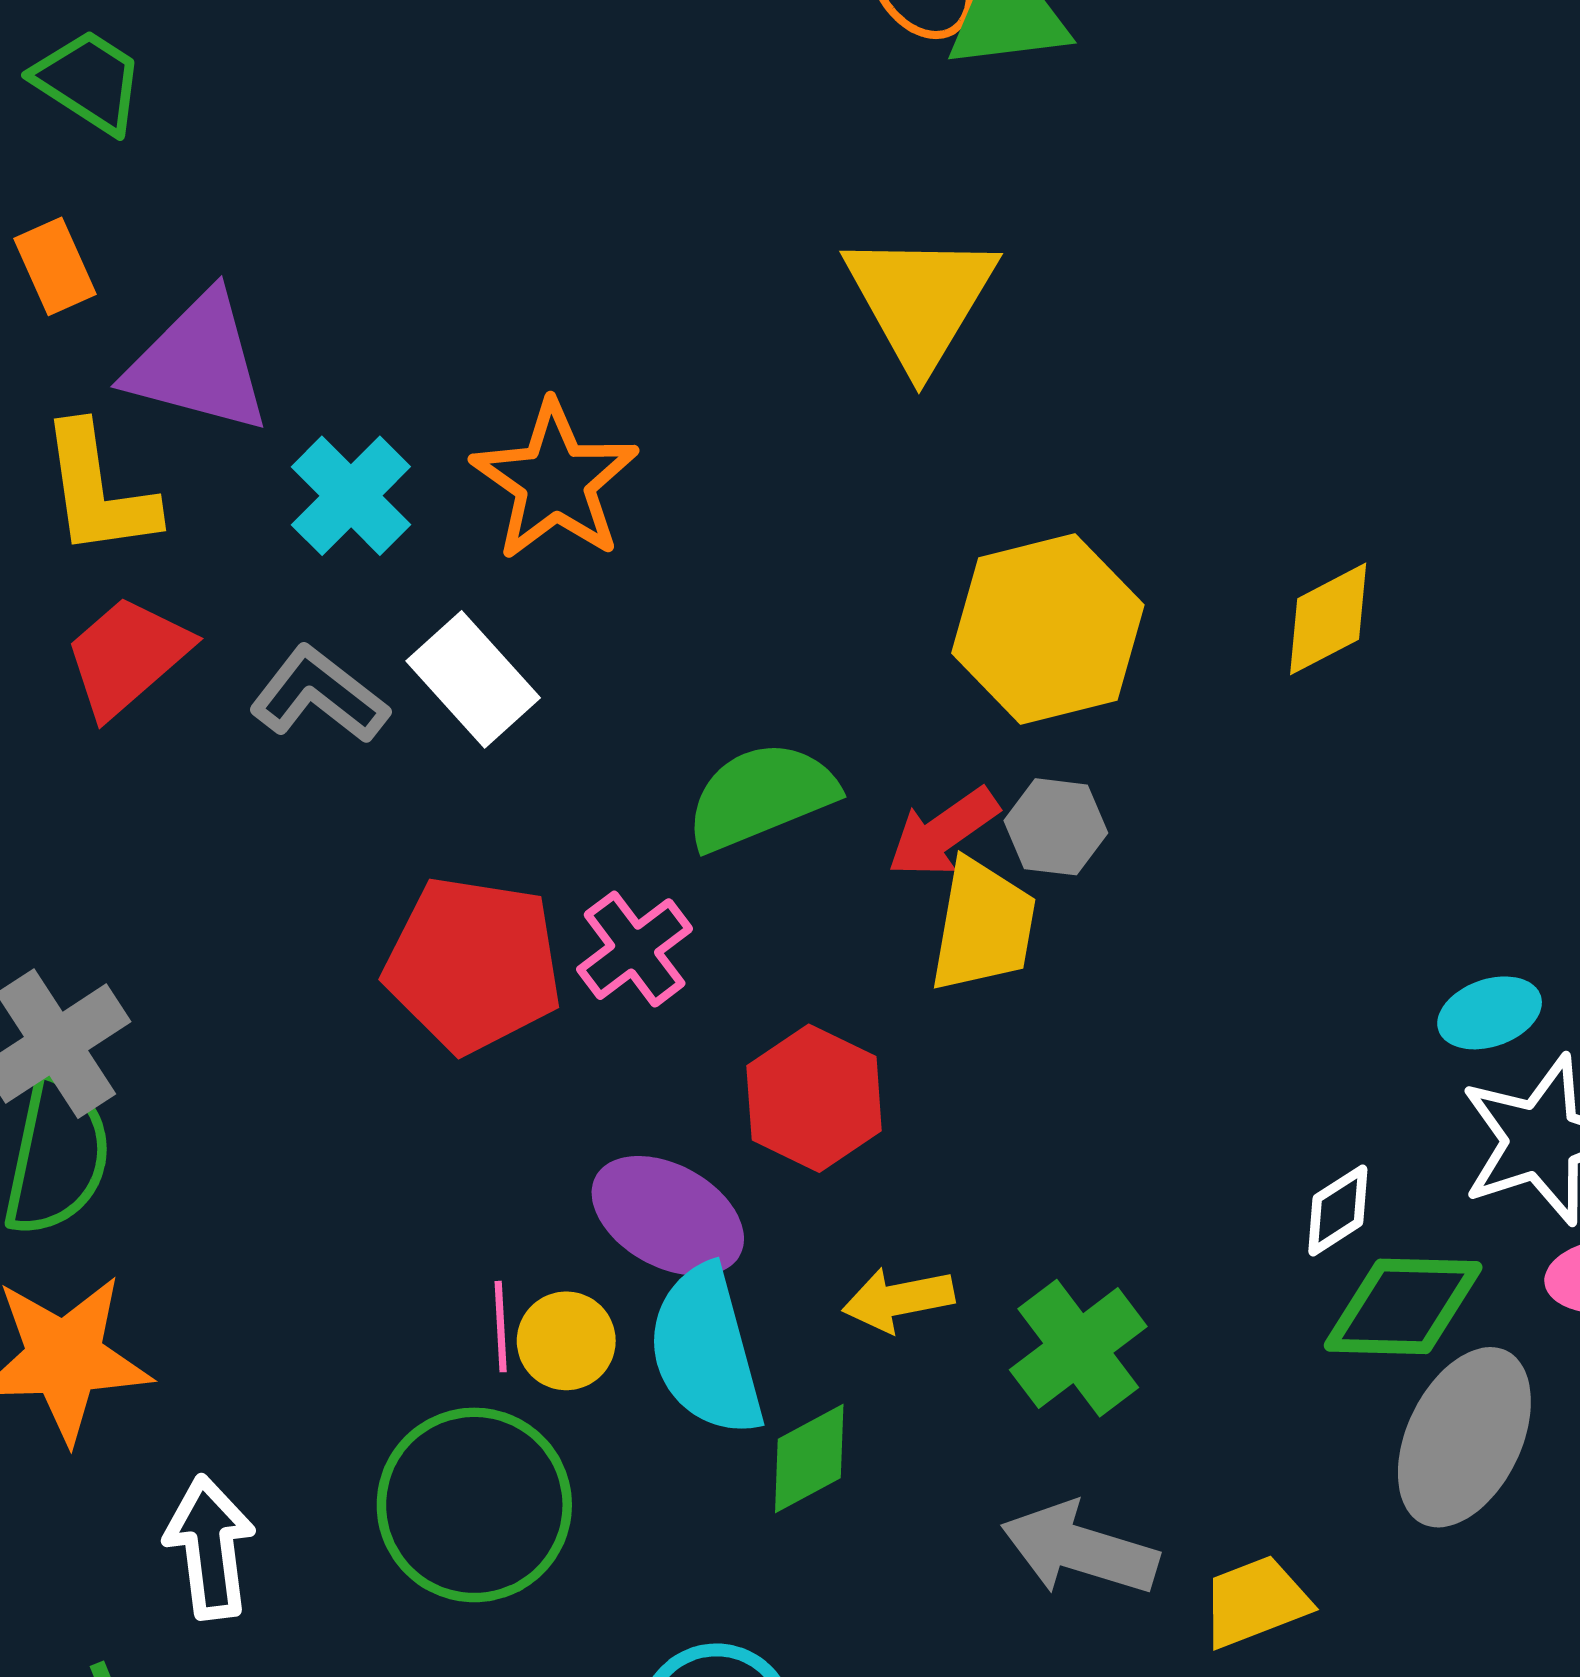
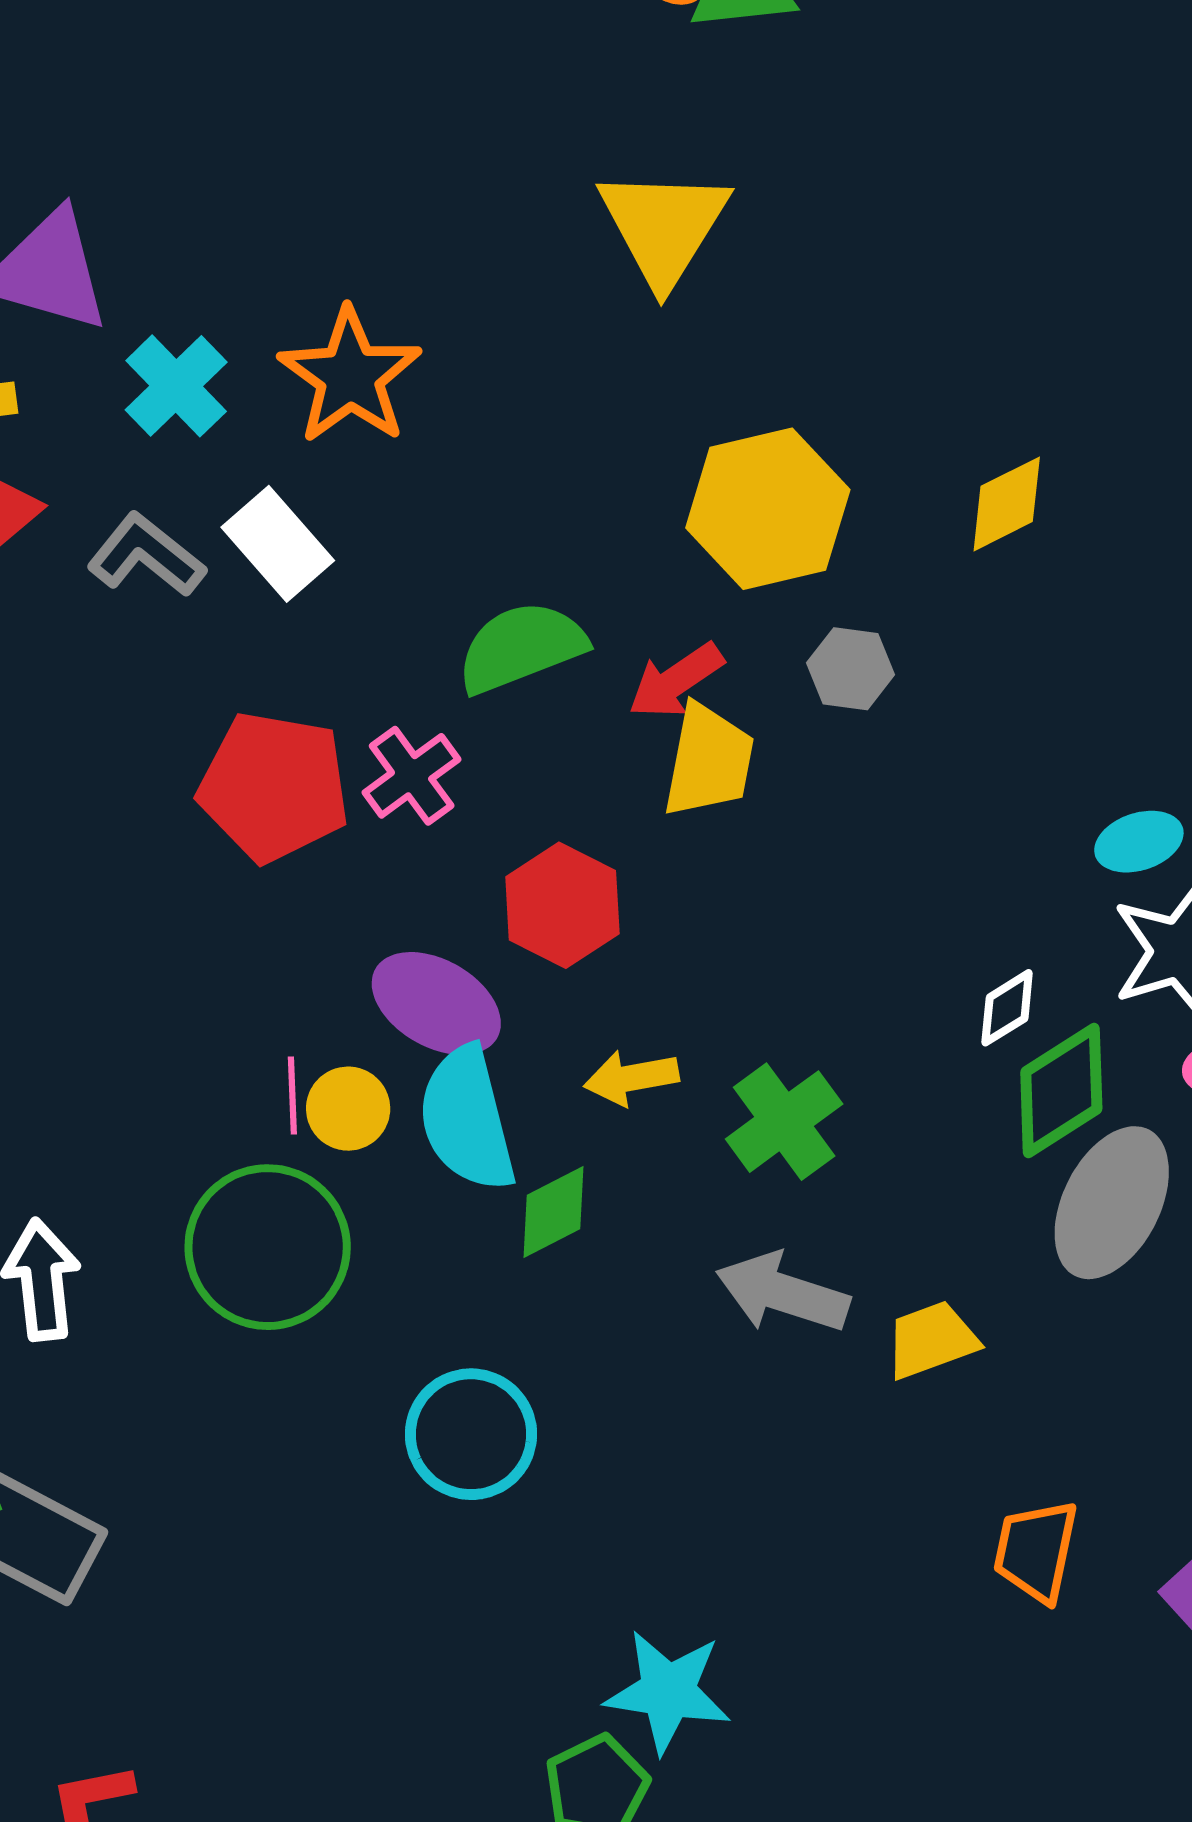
gray hexagon: (1056, 827) -> (851, 669), moved
green diamond: (1403, 1306) -> (1061, 1090), turned -35

